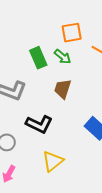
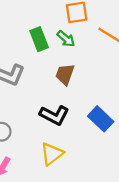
black L-shape: (39, 124) -> (54, 115), moved

